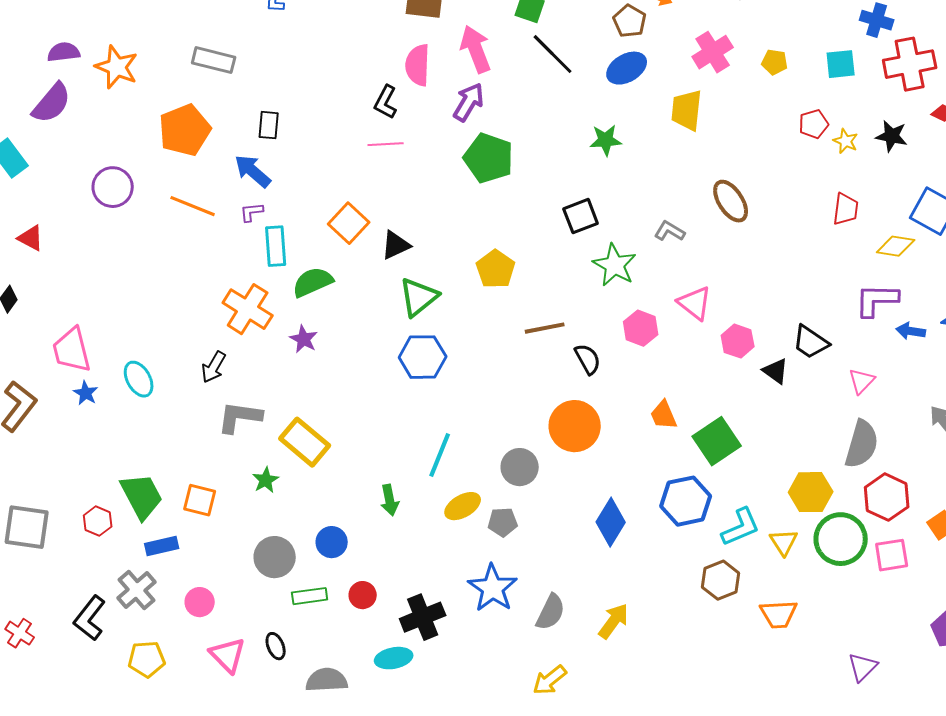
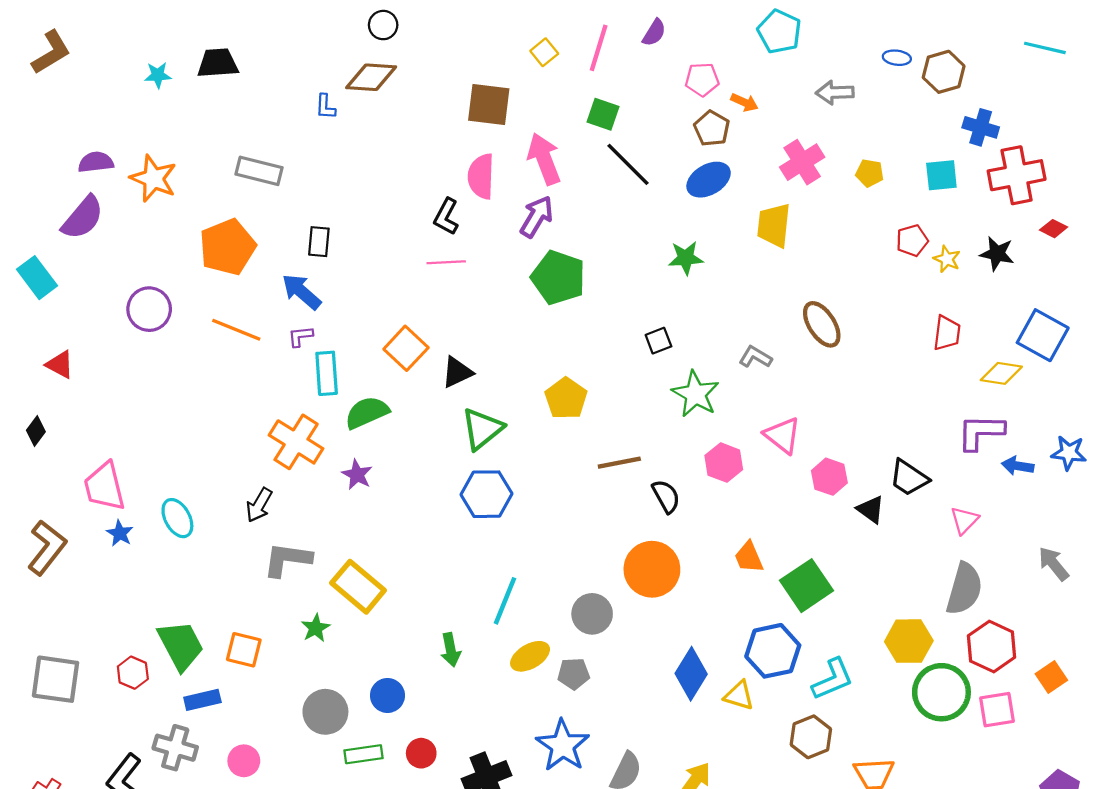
black square: (581, 216) -> (658, 341), size x0.7
yellow triangle: (784, 542) -> (739, 695), moved, turned -40
gray cross: (137, 590) -> (175, 748), turned -33

